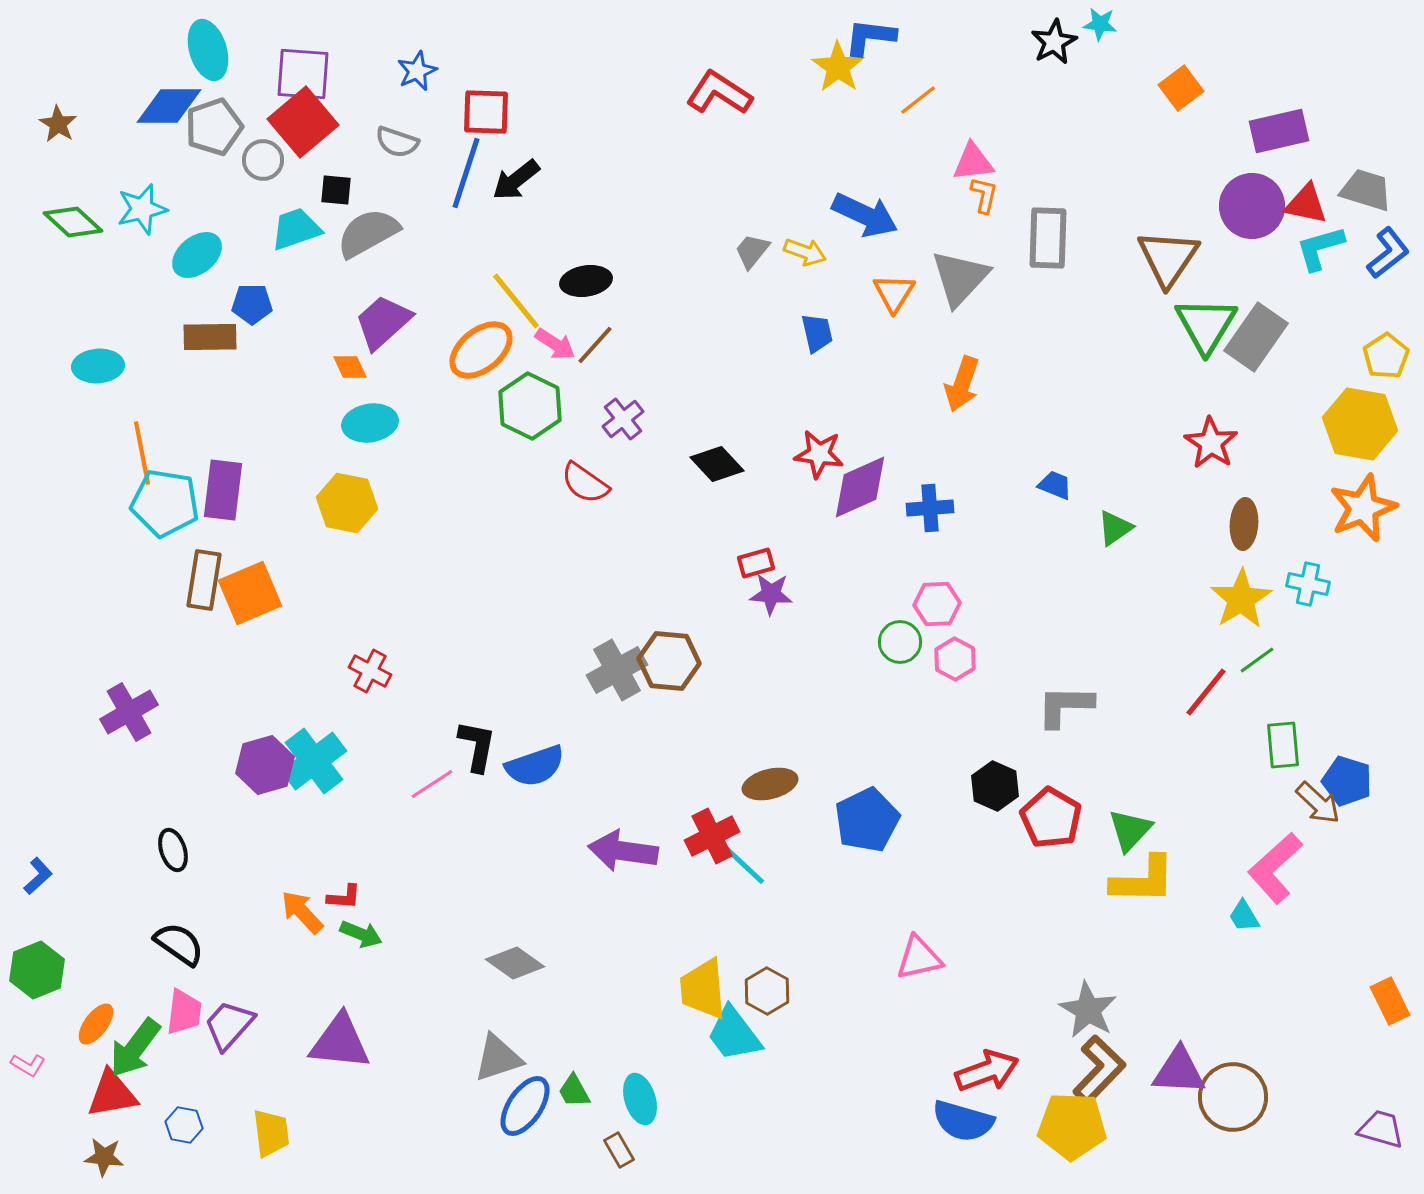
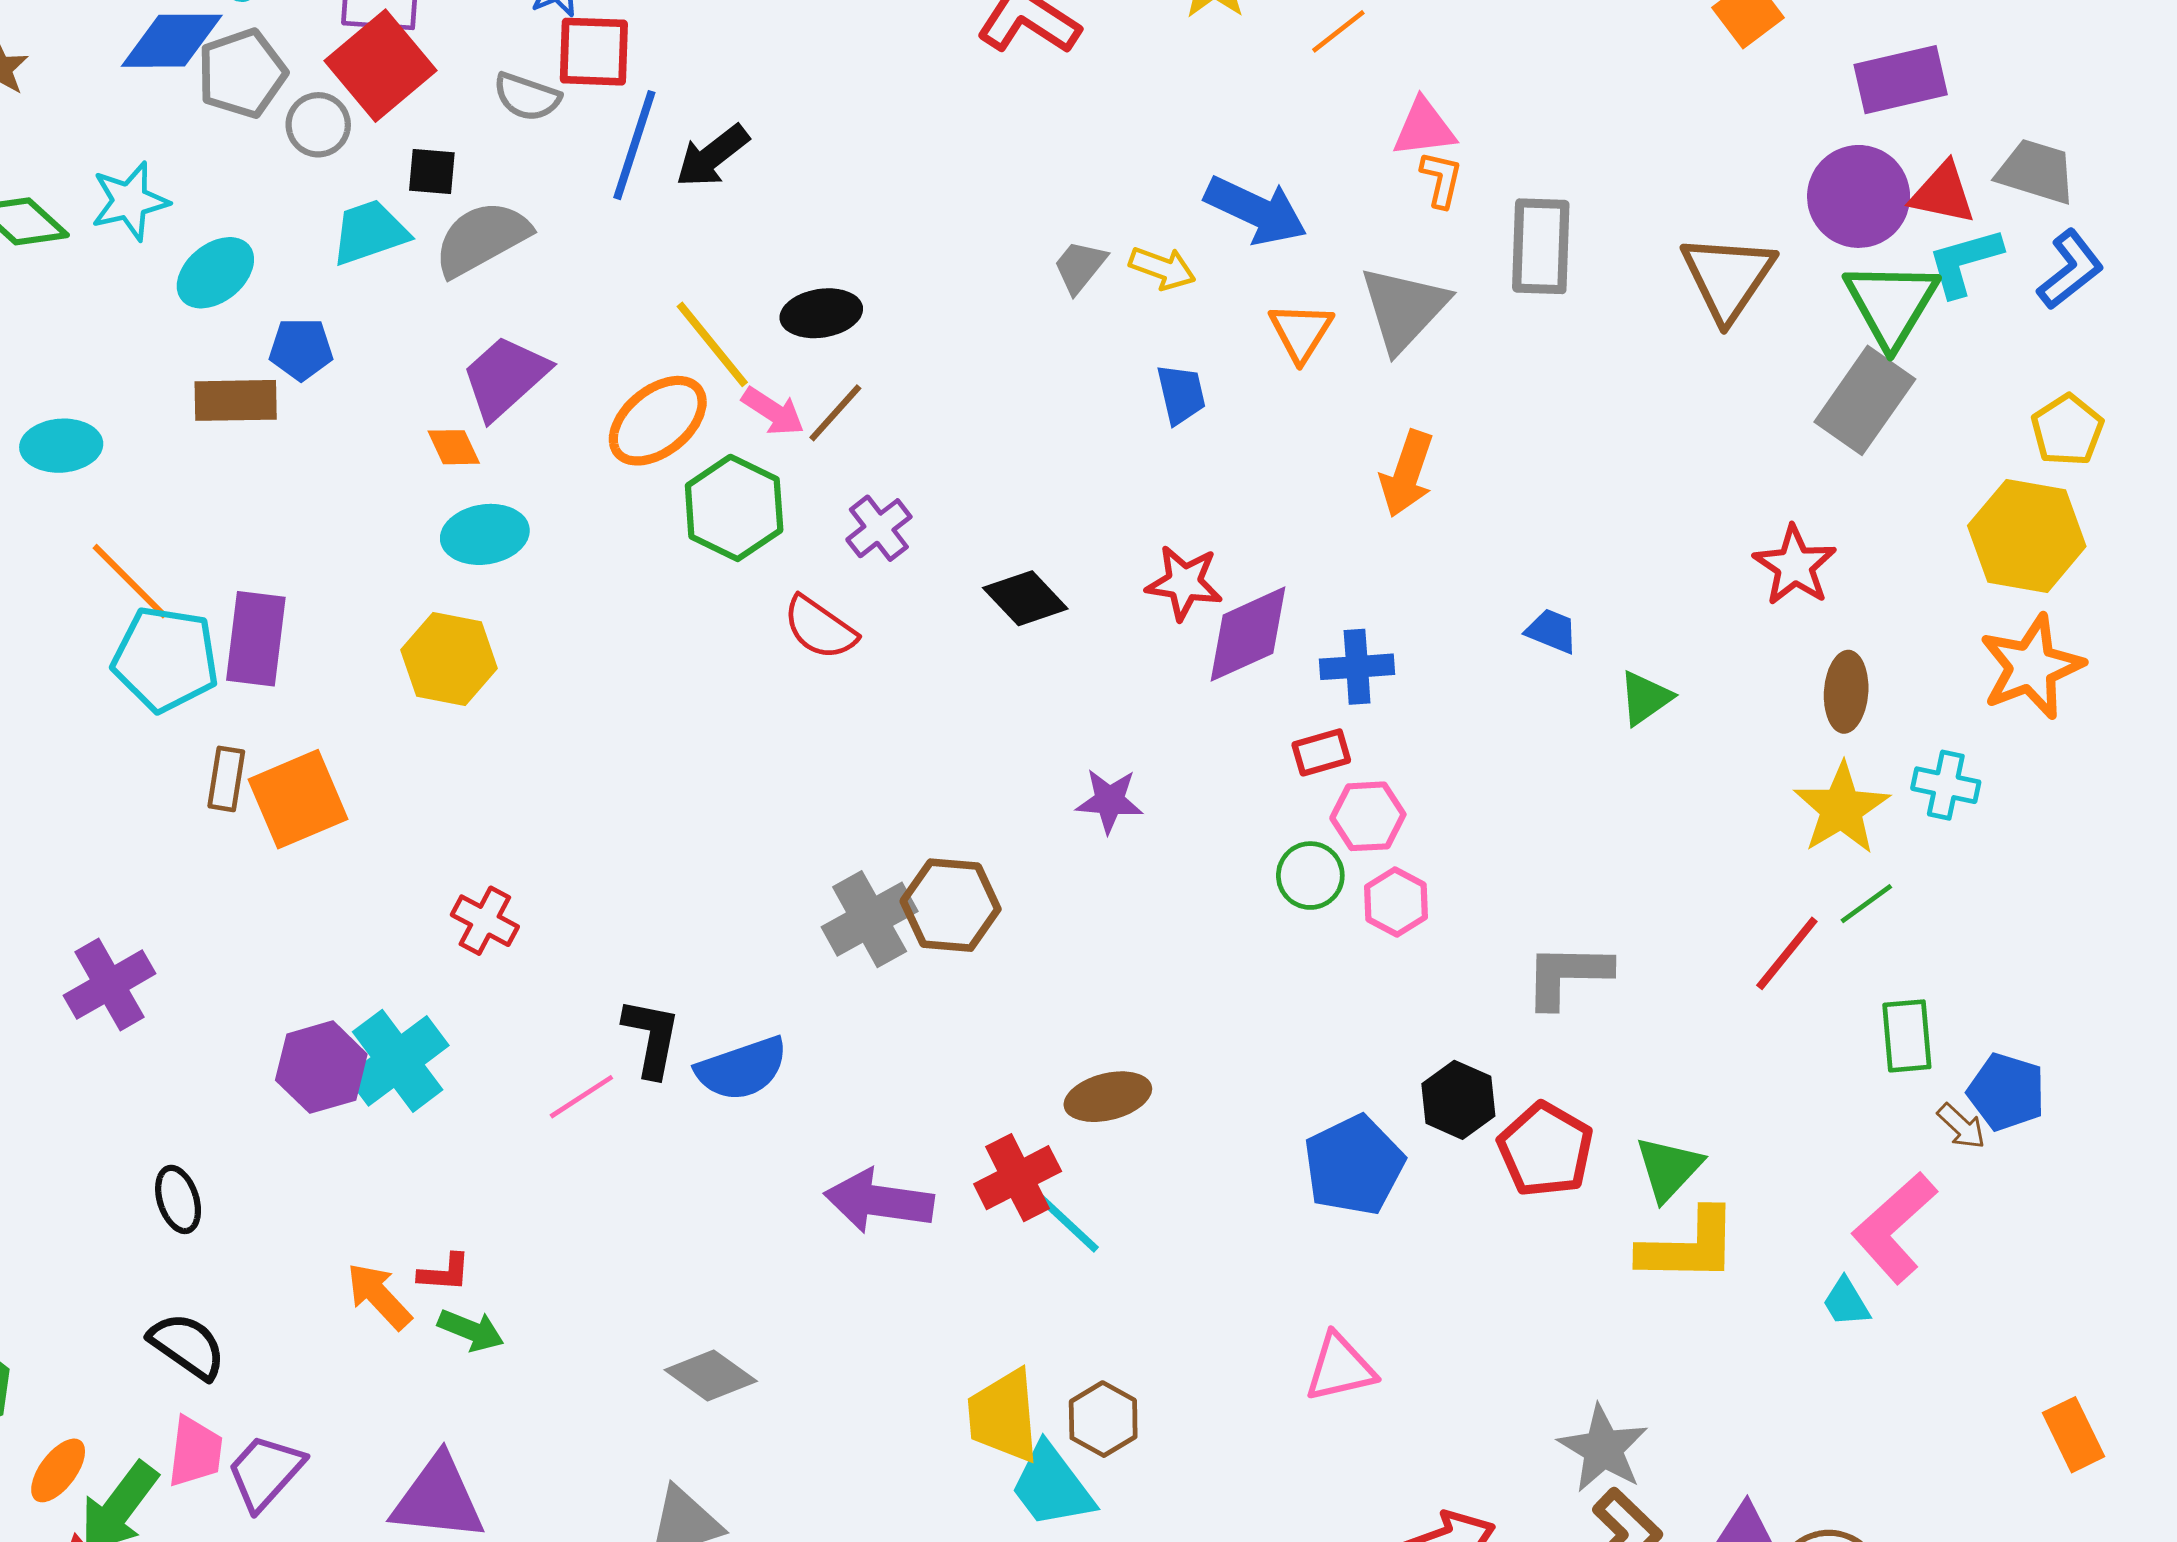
red square: (486, 112) -> (594, 52), moved
green triangle: (1206, 325) -> (1891, 304), moved
orange line: (142, 453) -> (130, 581), turned -34
red rectangle: (756, 563) -> (1321, 752), moved
brown rectangle: (204, 580) -> (226, 779), size x0.7
brown arrow: (1318, 803) -> (1961, 1126), size x0.7
blue pentagon: (867, 820) -> (1354, 1165), moved

